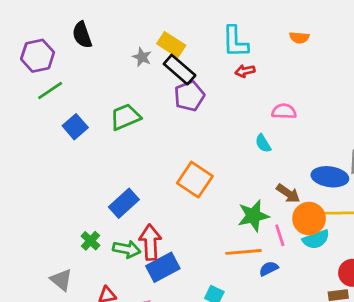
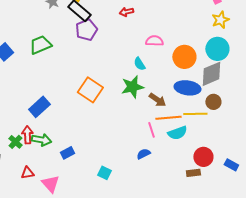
green star: (253, 216) -> (132, 87), moved
orange circle: (309, 219) -> (184, 57), moved
green cross: (90, 241) -> (15, 142), moved
red arrow: (150, 242) -> (27, 135), moved, size x0.7
orange line: (244, 252) -> (168, 118), moved
blue rectangle: (163, 267) -> (67, 153), size x0.6

